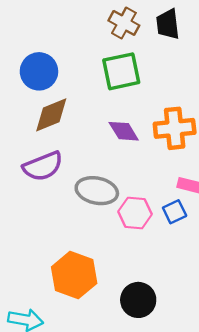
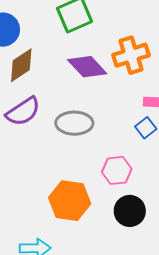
purple diamond: (124, 131) -> (87, 67), size x1.4
pink hexagon: (135, 213) -> (117, 170), moved

